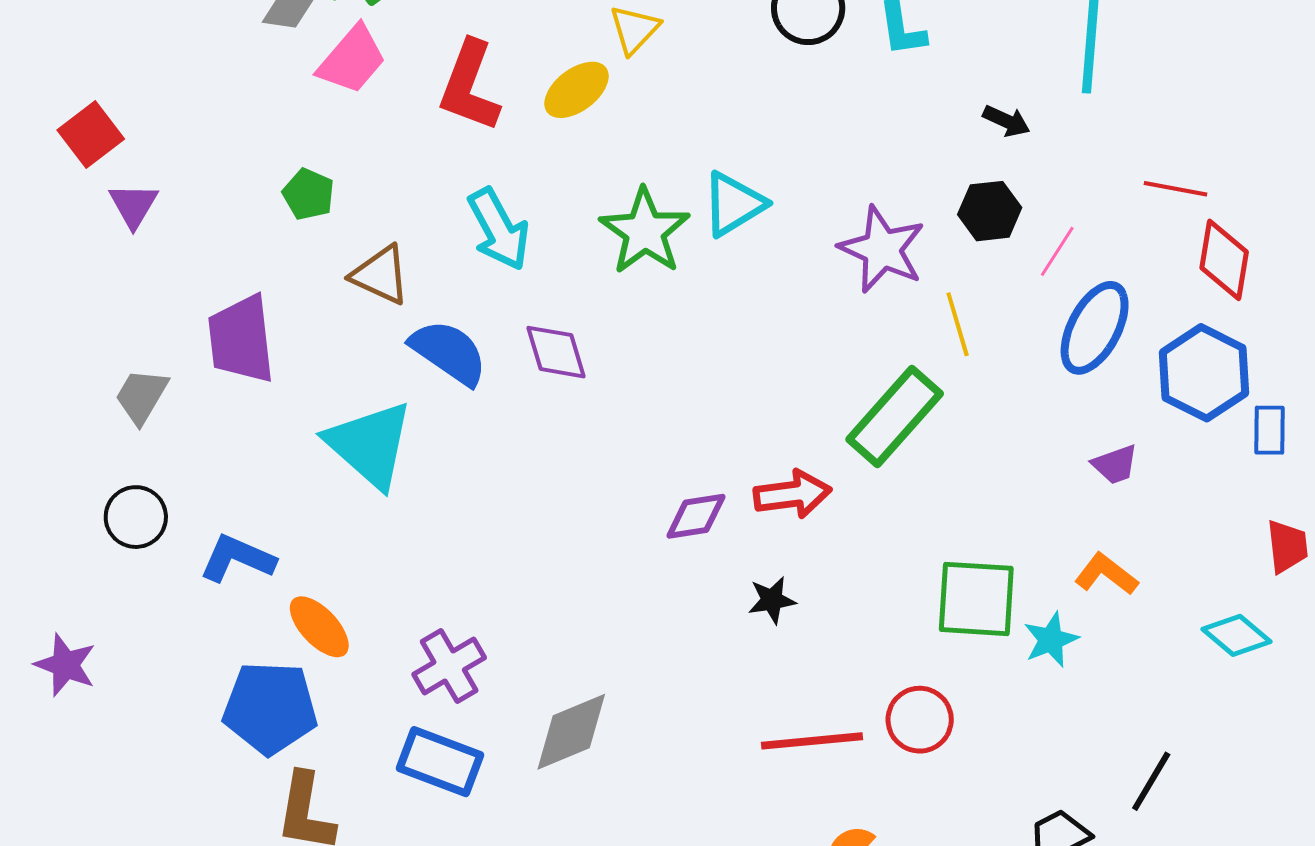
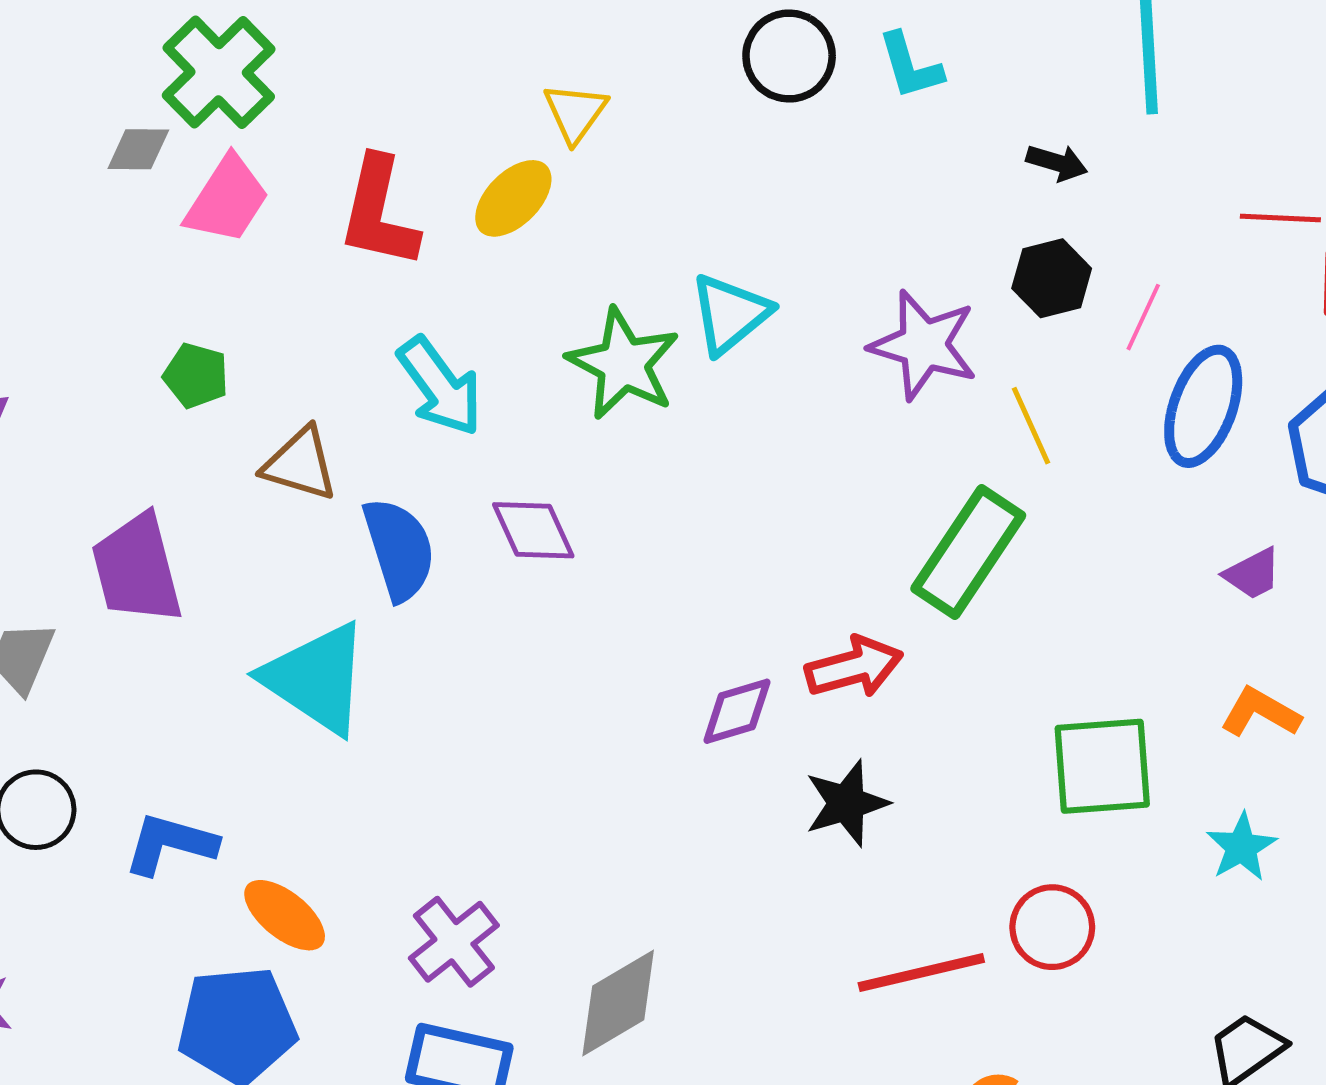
blue semicircle: (449, 352) -> (399, 549), turned 46
black star: (772, 600) -> (847, 803), size x1.4
cyan star: (1051, 640) -> (1241, 847), moved

